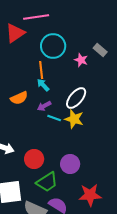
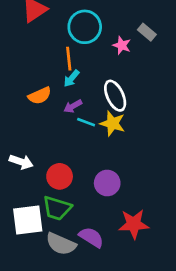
cyan arrow: (43, 85) -> (71, 78), turned -96
white ellipse: (76, 98) -> (115, 96), turned -65
green trapezoid: (47, 182) -> (57, 208), moved, turned 50

